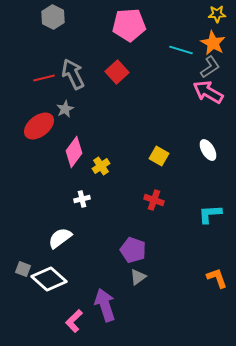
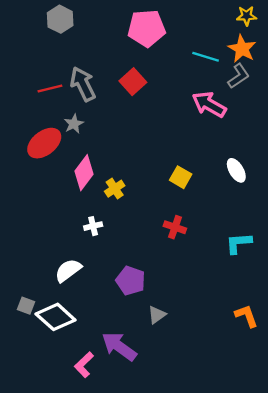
pink arrow: (208, 92) -> (209, 104), moved
purple pentagon: (133, 250) -> (131, 281), moved
purple arrow: (105, 305) -> (119, 347), turned -36

